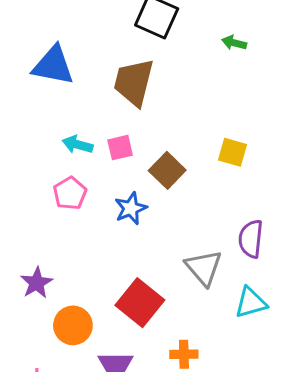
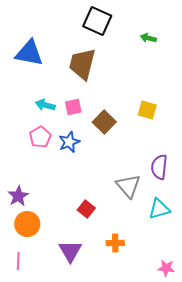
blue star: (131, 208) -> (69, 142), moved
red square: (140, 303) -> (86, 209), size x0.6
orange circle: (73, 325) -> (27, 224), moved

